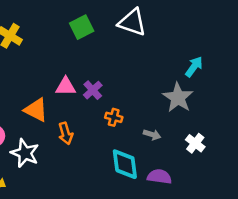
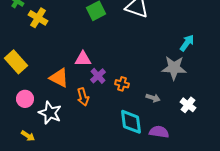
purple cross: (93, 90) -> (98, 76), moved
gray star: (178, 98) -> (174, 68), turned -30

